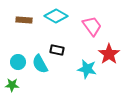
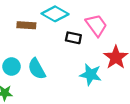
brown rectangle: (24, 20) -> (26, 25), moved
black rectangle: (57, 50) -> (73, 38), moved

